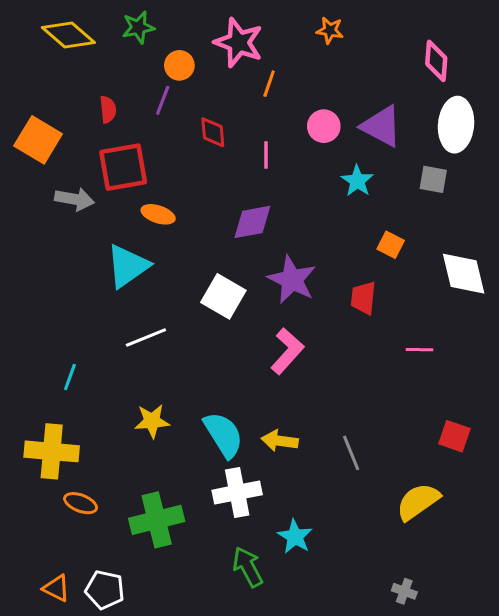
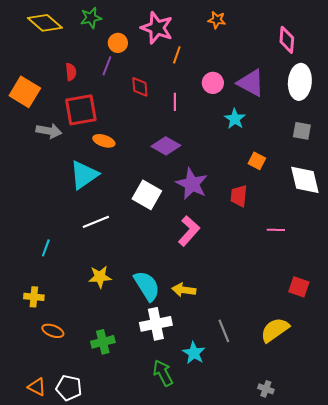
gray square: (433, 179) -> (302, 131), moved
purple diamond: (252, 222) -> (166, 146), turned 40
yellow cross: (52, 451) -> (34, 297), size x0.6
gray line: (351, 453) -> (224, 331), moved
green cross: (157, 520) -> (103, 342), size x0.7

